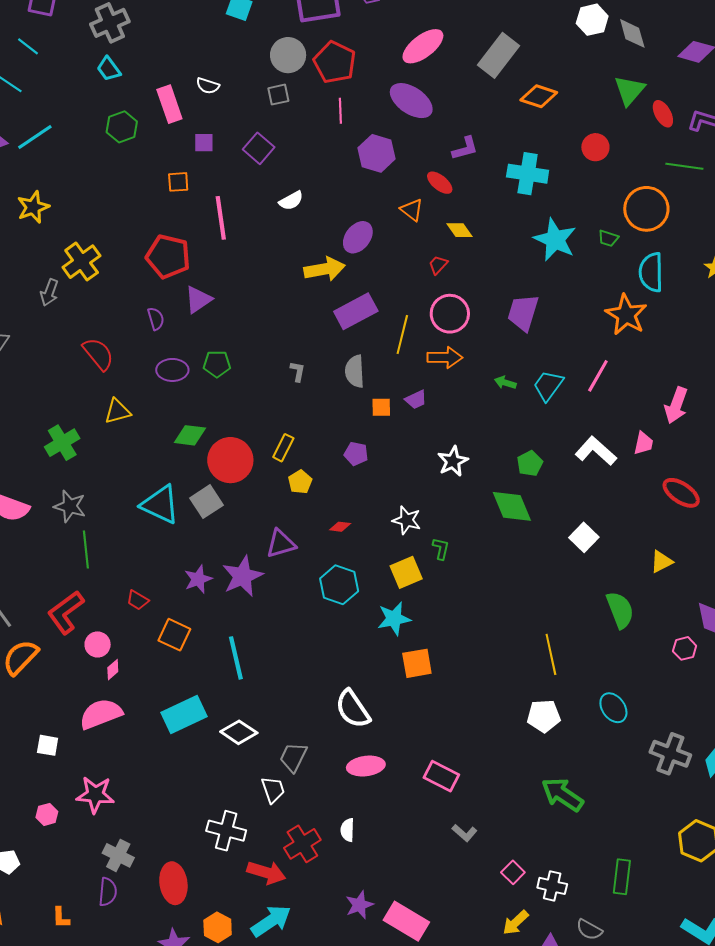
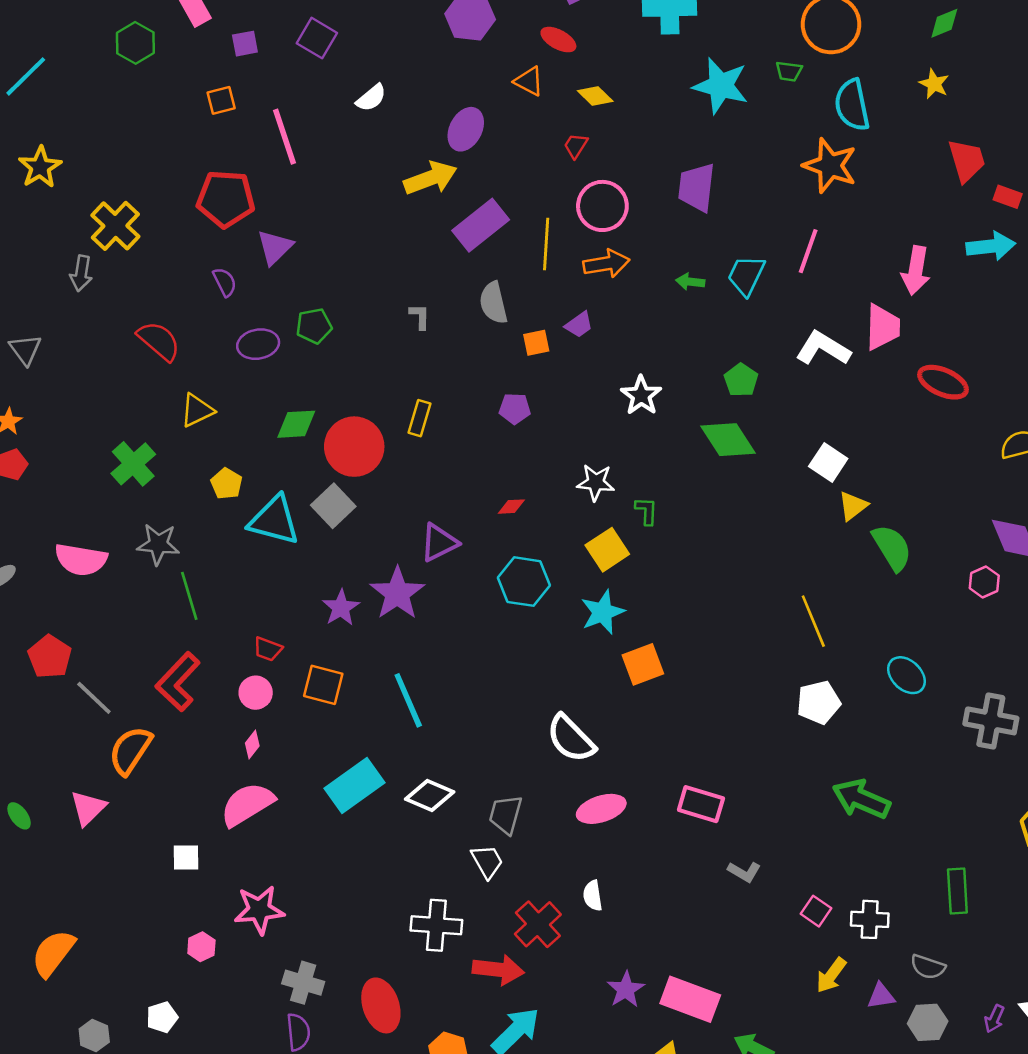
pink trapezoid: (643, 443) -> (883, 327), size x1.5
yellow pentagon: (300, 482) -> (227, 484), moved
yellow triangle: (661, 562) -> (853, 506), moved
pink circle: (98, 644) -> (256, 693), moved

